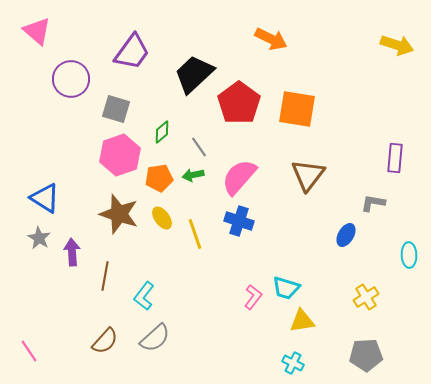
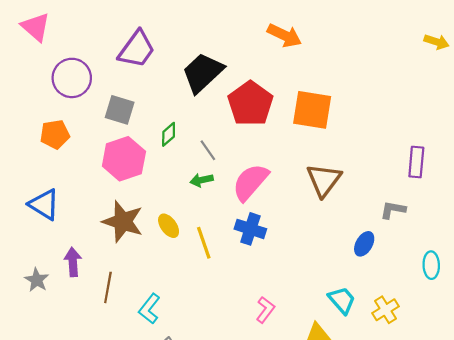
yellow arrow: (397, 45) -> (437, 42), moved, size x0.7
orange pentagon: (159, 178) -> (55, 134), moved
gray star: (39, 238) -> (37, 280), moved
cyan trapezoid: (286, 288) -> (342, 300), moved, turned -148

